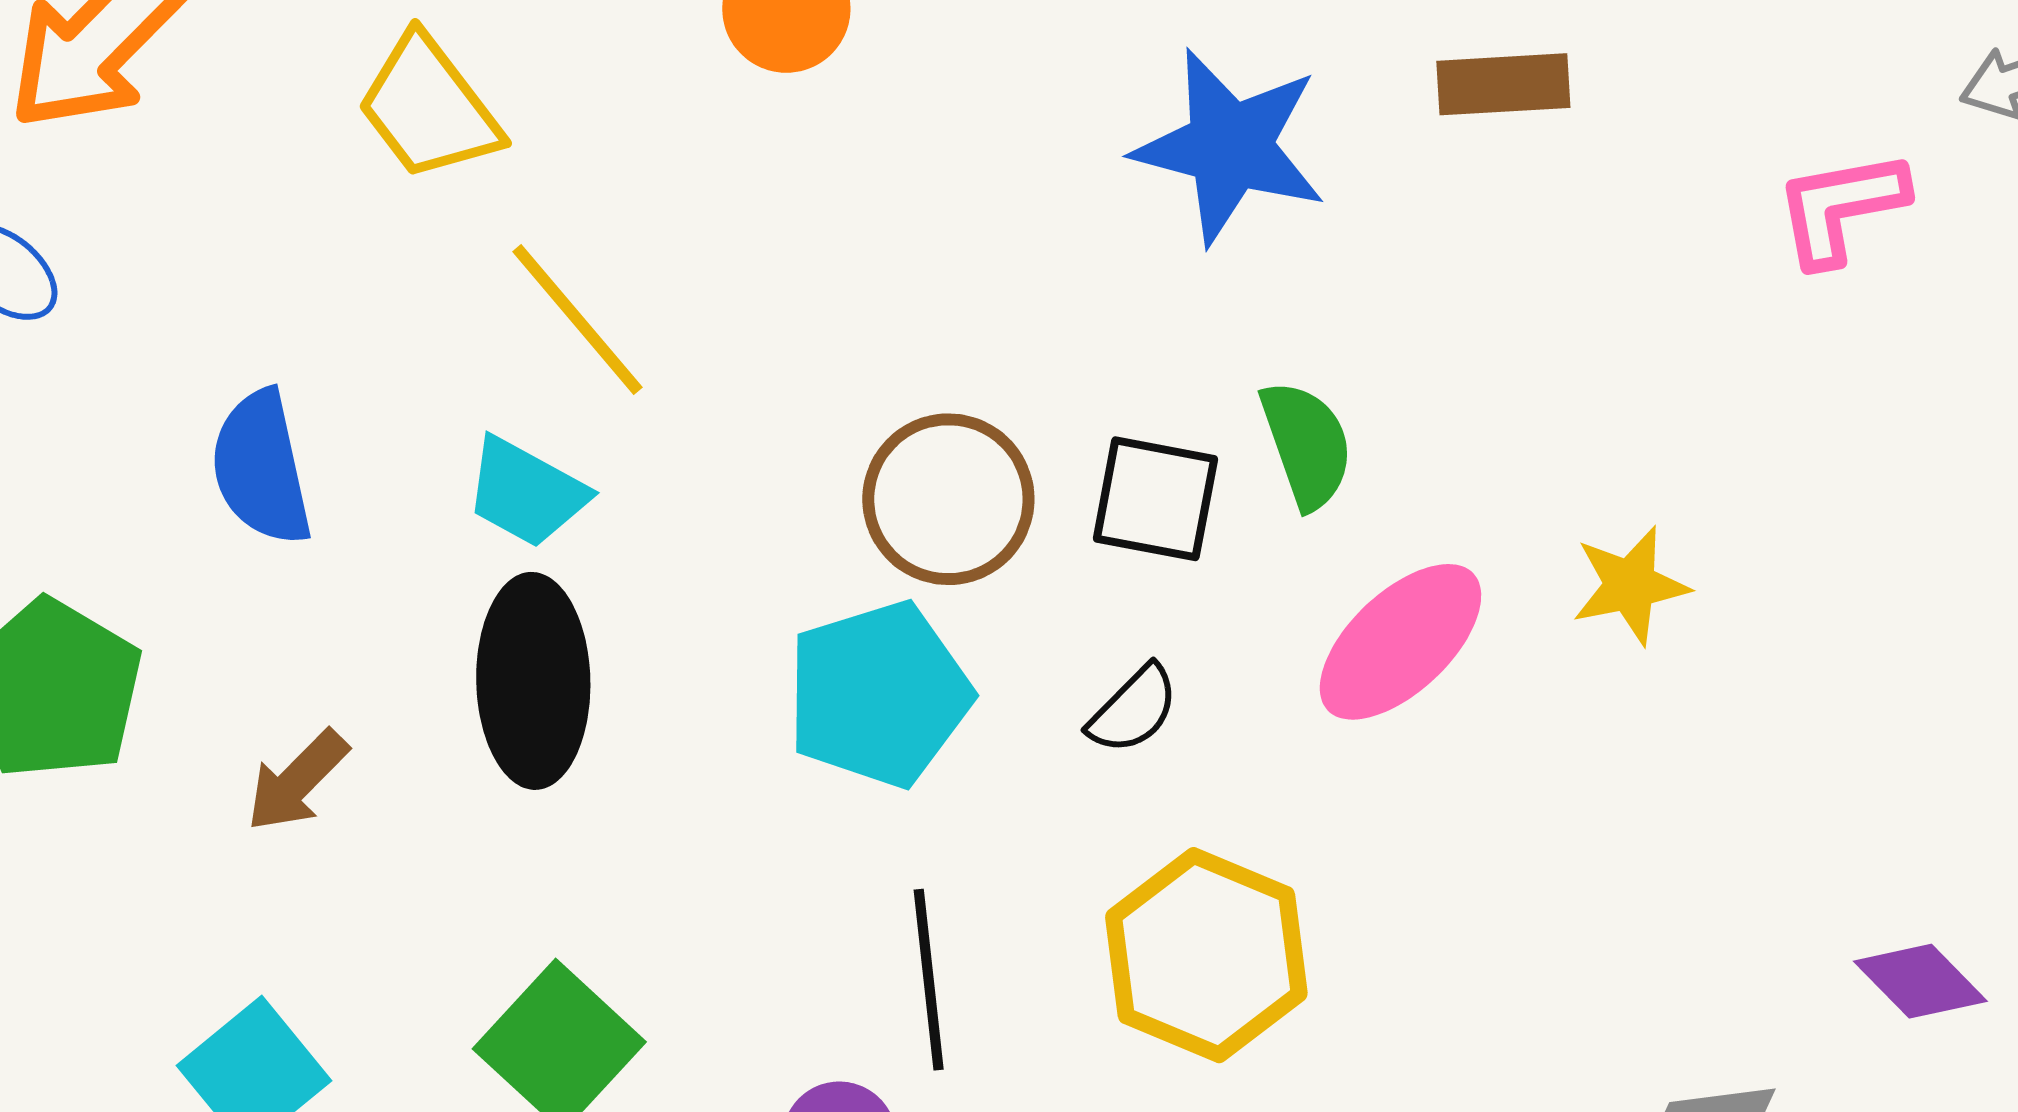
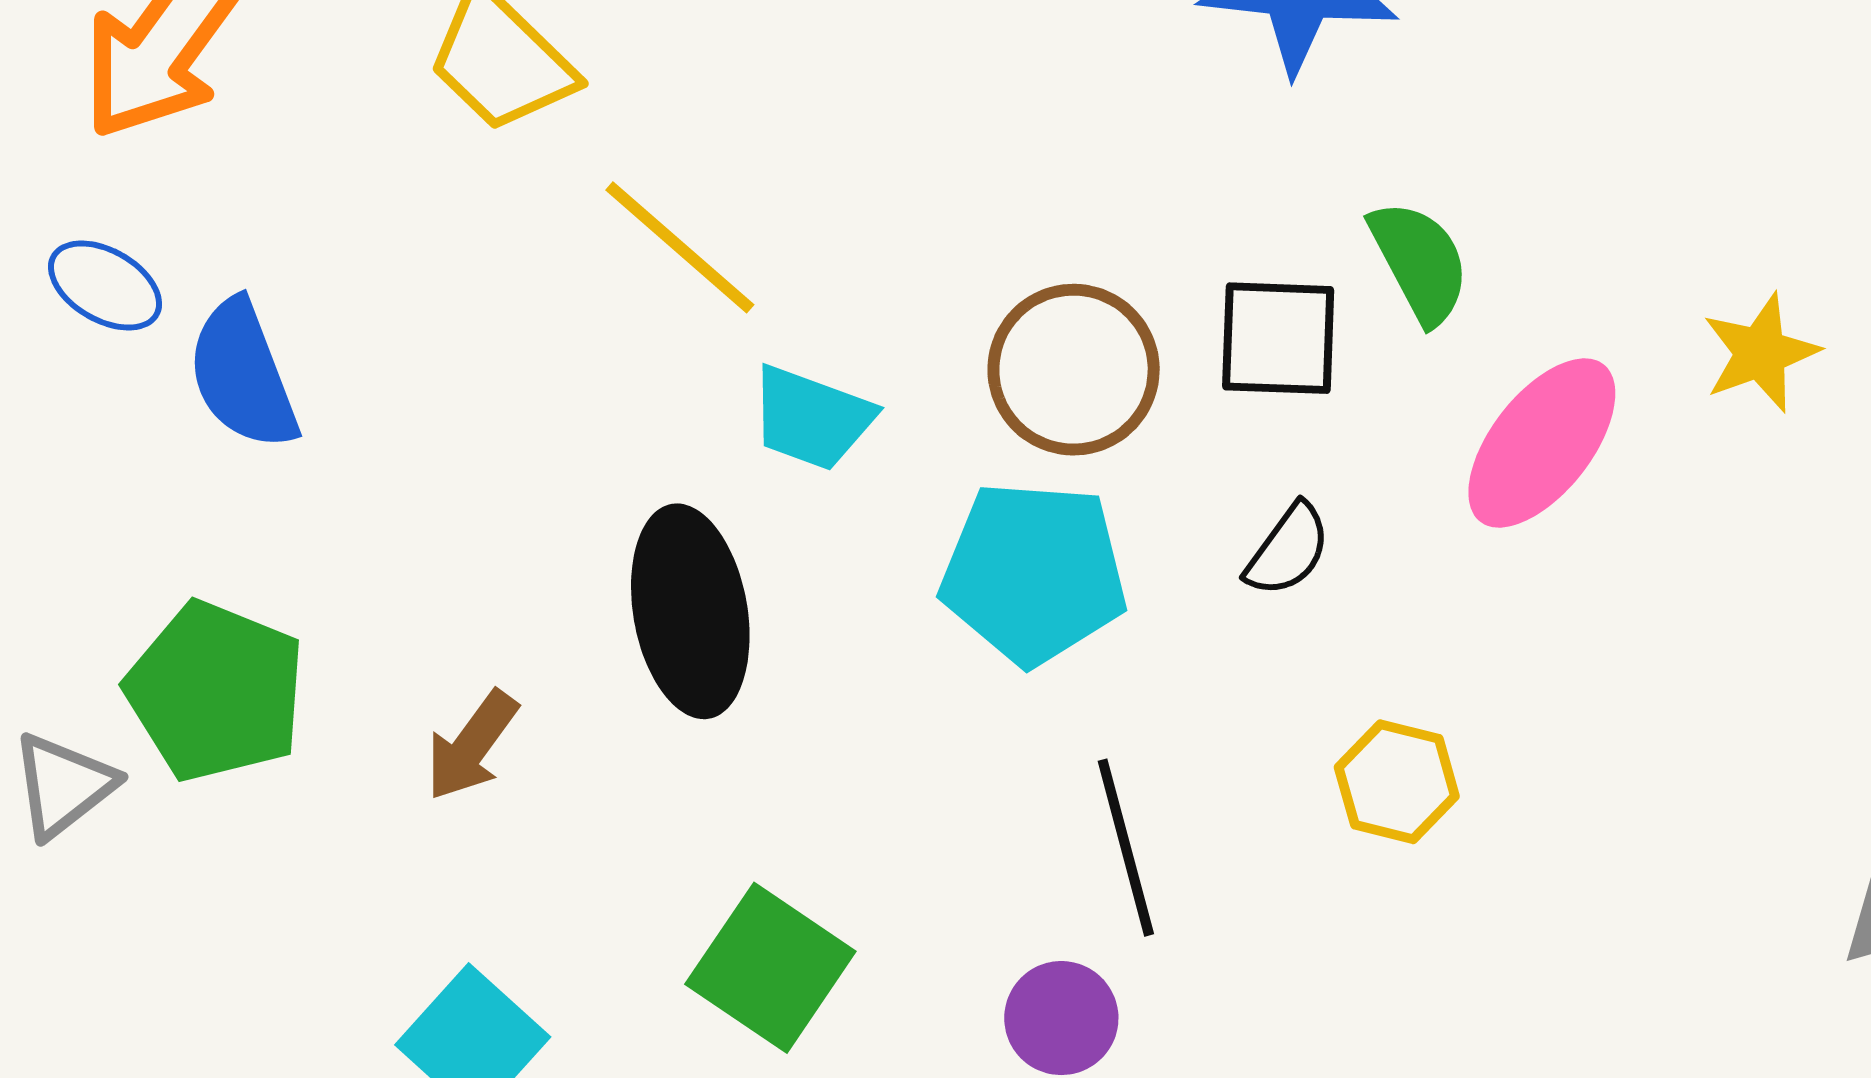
blue semicircle: (261, 468) -> (243, 375), moved
cyan trapezoid: (526, 492) -> (812, 418), moved
cyan pentagon: (879, 694) -> (1034, 573), turned 30
yellow hexagon: (1206, 955) -> (1397, 782), size x0.6

